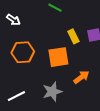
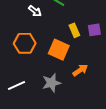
white arrow: (13, 20) -> (35, 11), moved
orange square: (58, 57) -> (59, 50), turned 30

